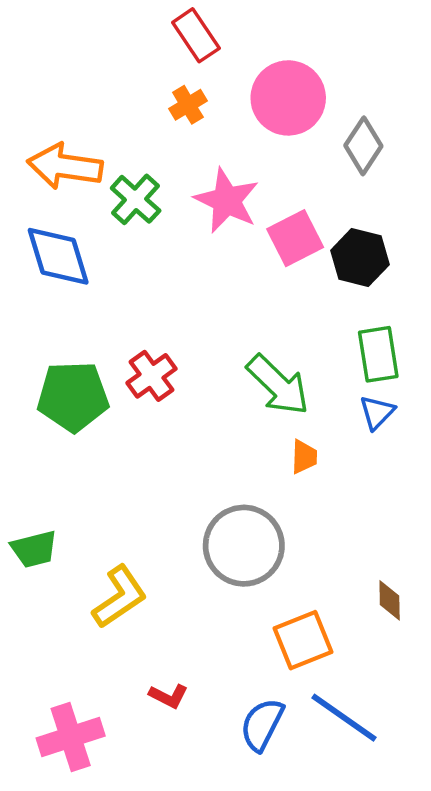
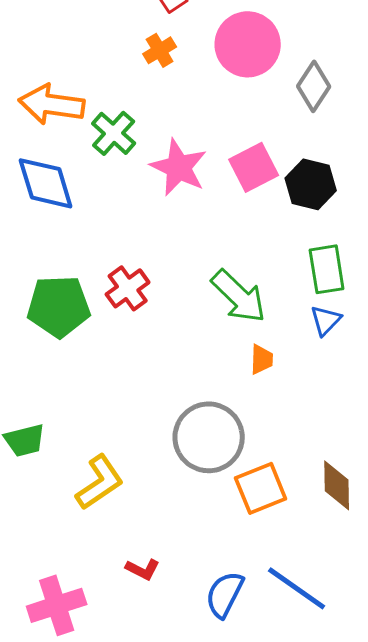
pink star: (227, 200) -> (179, 167), moved
brown diamond: (390, 600) -> (337, 485), size x1.4
orange square: (303, 640) -> (261, 488), moved

